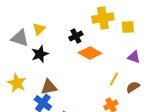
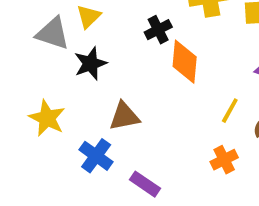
orange diamond: (90, 53) -> (185, 62), turned 65
brown triangle: (49, 87) -> (124, 116), moved

